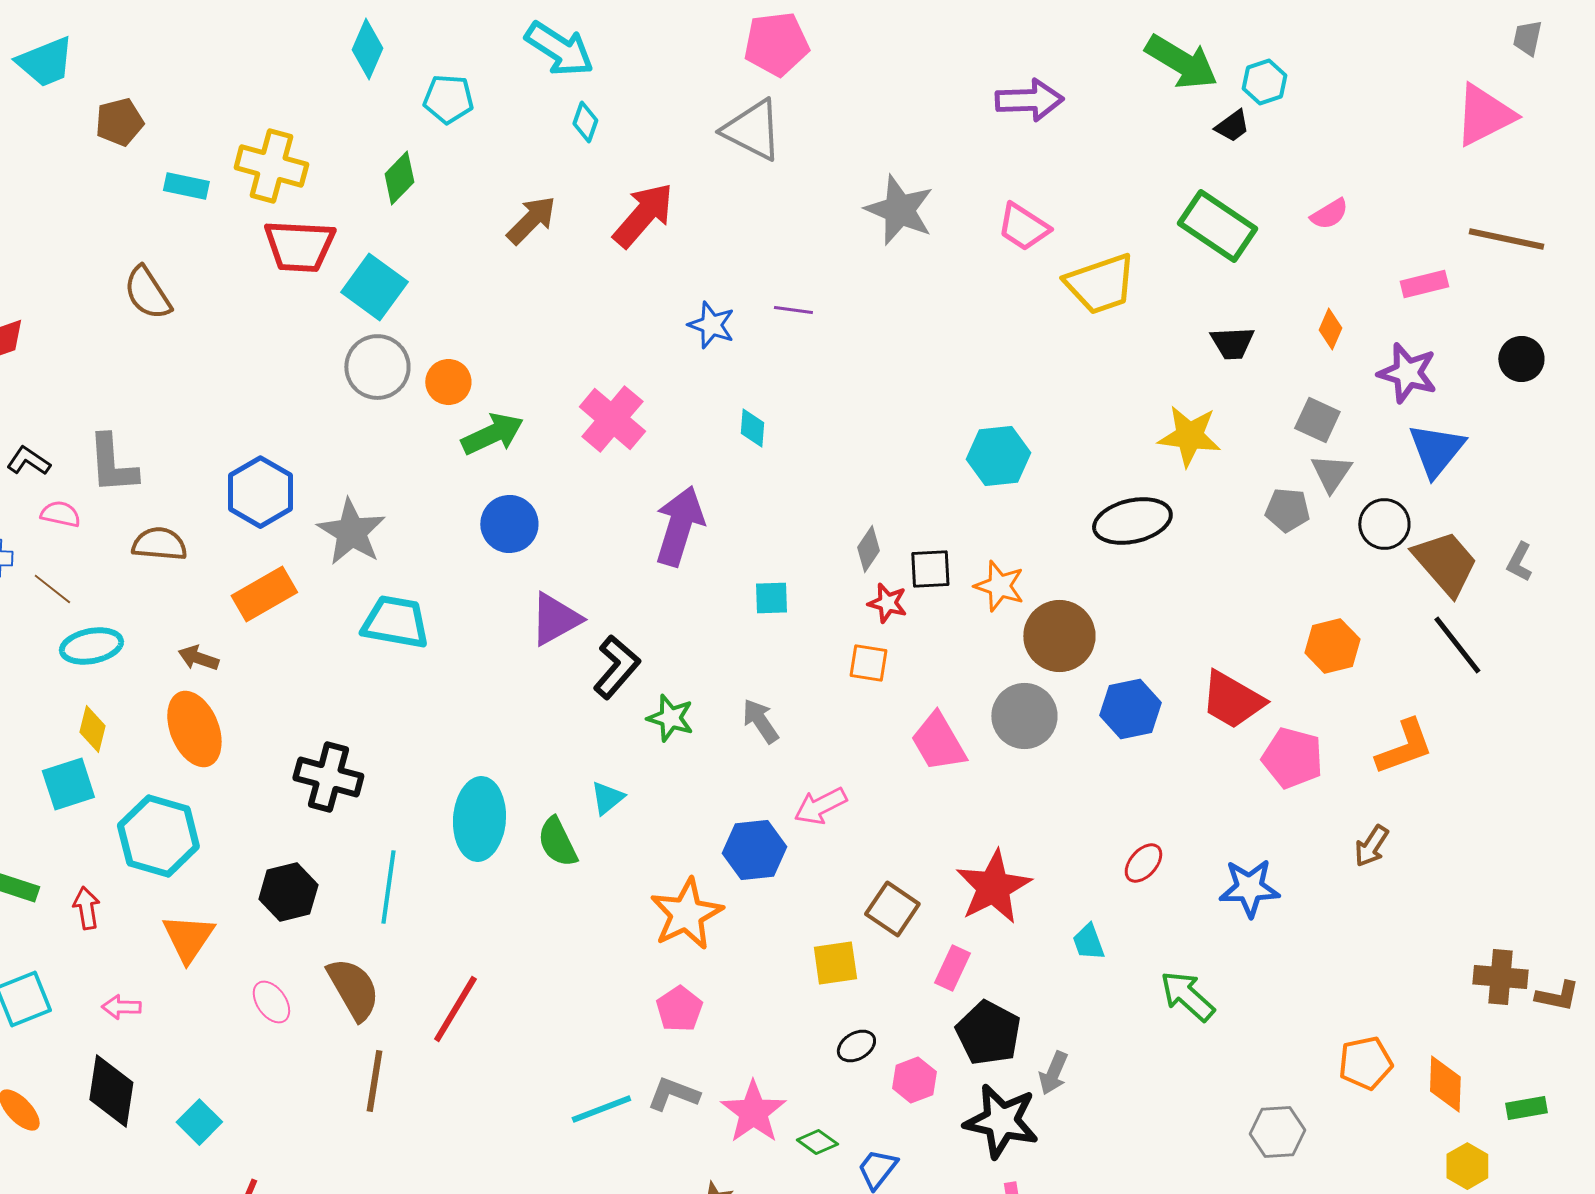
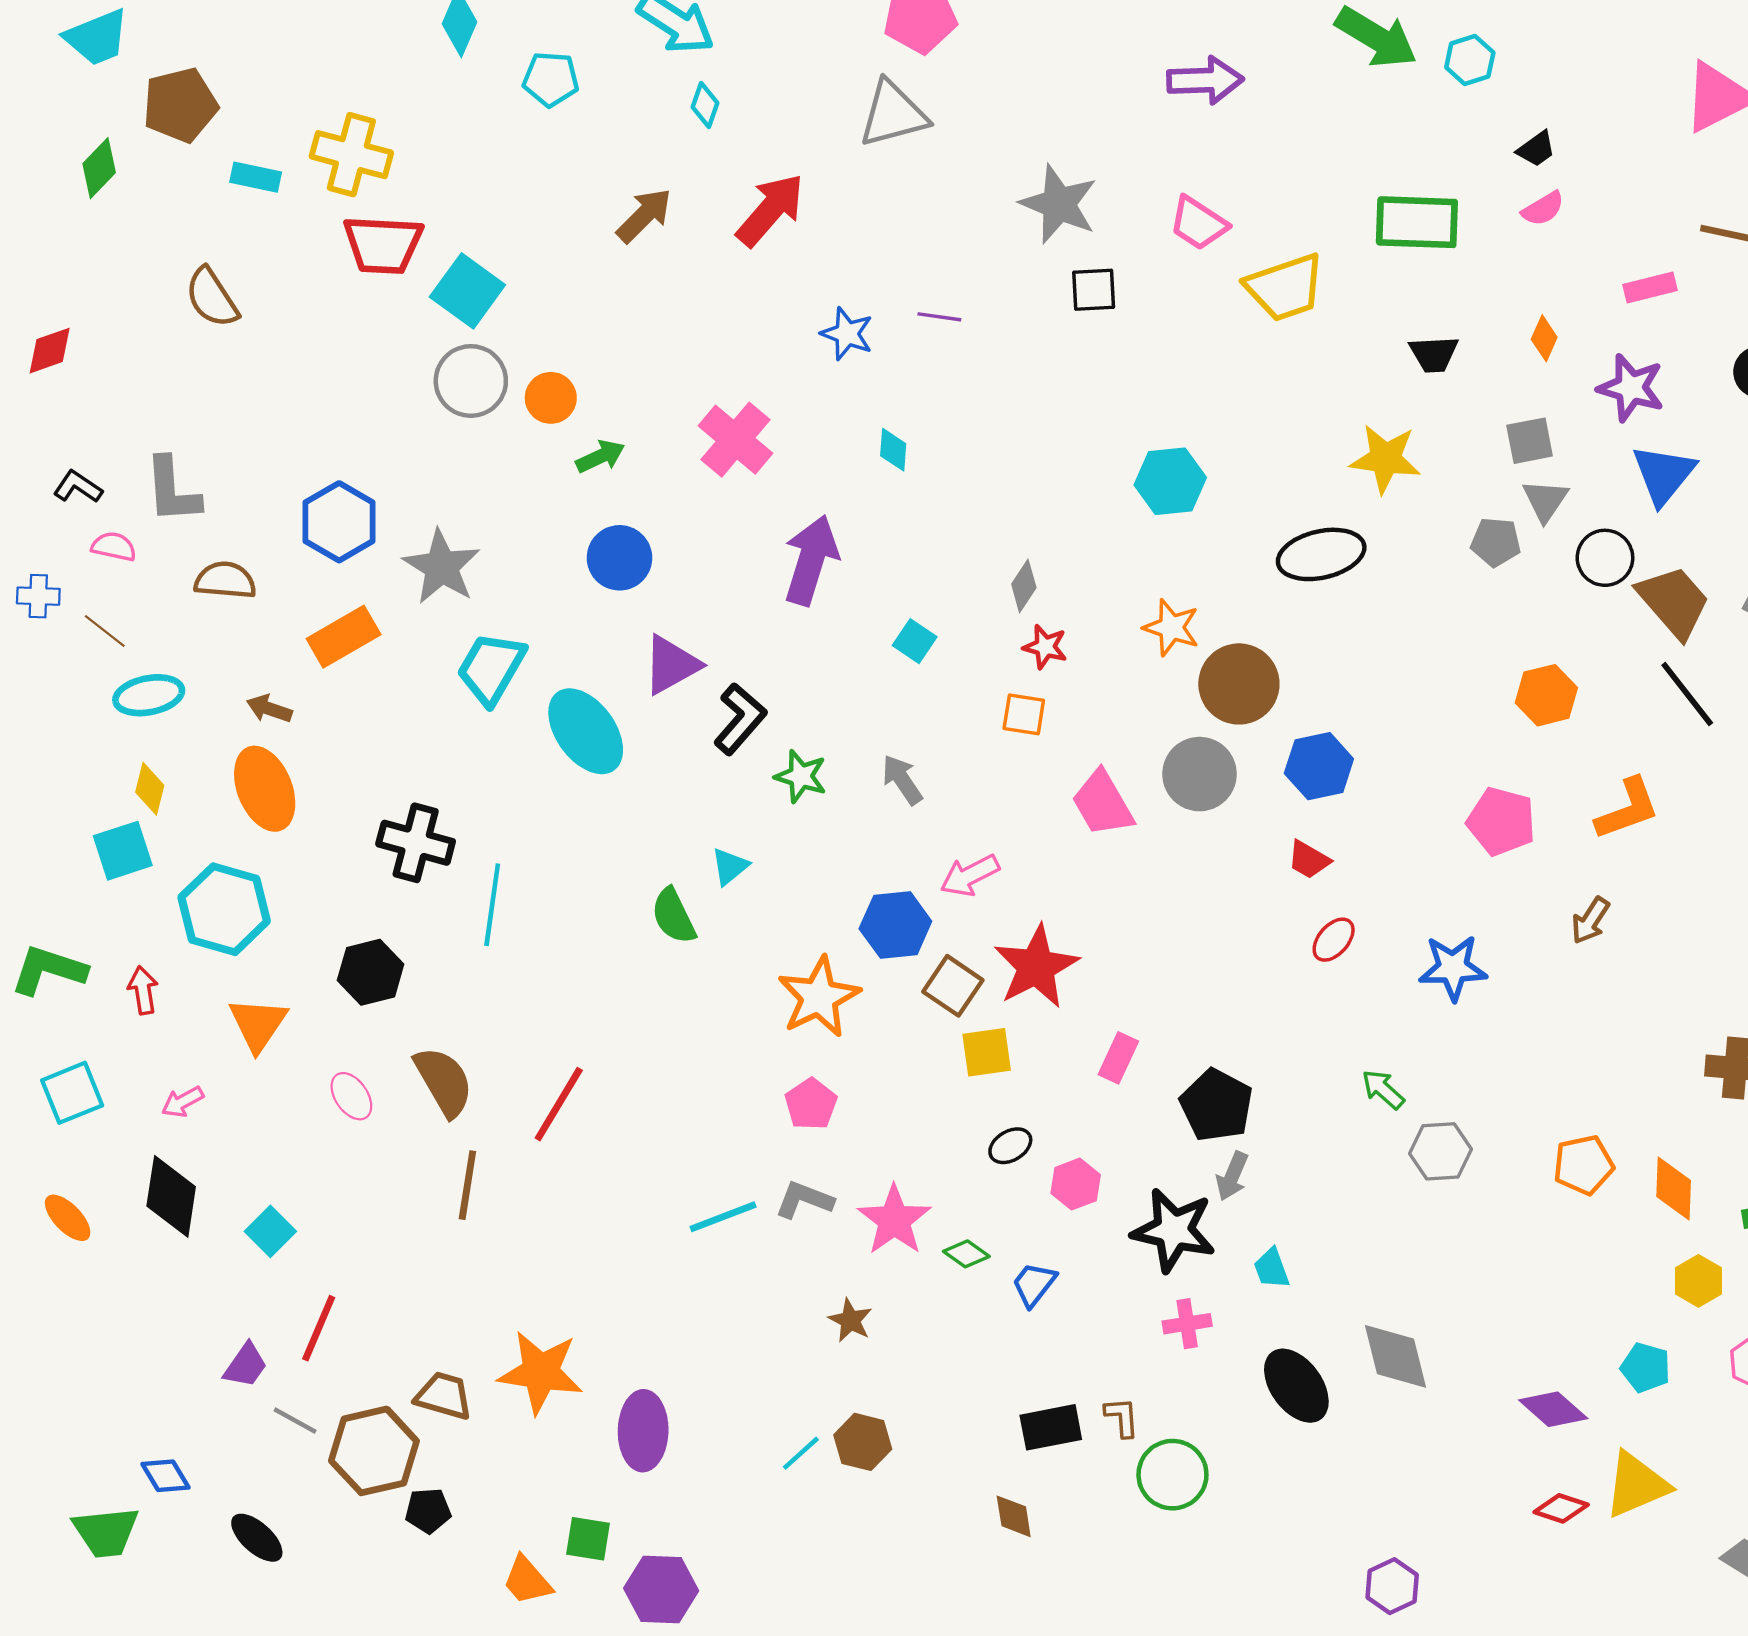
brown pentagon: (119, 122) -> (180, 105), size x1.4
black trapezoid: (1232, 126) -> (1536, 149), moved
gray triangle: (752, 130) -> (893, 114), turned -42
green diamond: (399, 178) -> (99, 168), moved
green rectangle: (1217, 226) -> (1417, 222), turned -32
gray square: (1317, 420) -> (1530, 441), turned -36
green arrow: (492, 434) -> (600, 456), size x0.7
black square: (930, 569) -> (1094, 290), moved
cyan square: (771, 598) -> (915, 641), turned 36
cyan trapezoid: (395, 622) -> (491, 668), turned -70
red trapezoid: (1232, 700) -> (1309, 860), moved, size x0.6
cyan ellipse: (479, 819) -> (586, 731), moved, turned -40
cyan line: (388, 887) -> (492, 905), moved
red star: (993, 887) -> (1036, 967), moved
brown square: (892, 909) -> (953, 986), moved
cyan trapezoid: (1088, 942) -> (1272, 1269), moved
green arrow: (1187, 996) -> (1383, 1089), size x0.7
pink arrow: (121, 1007) -> (182, 1102), turned -30
black pentagon: (988, 1033) -> (1216, 1105), moved
gray hexagon: (1277, 1132) -> (1441, 1151), moved

